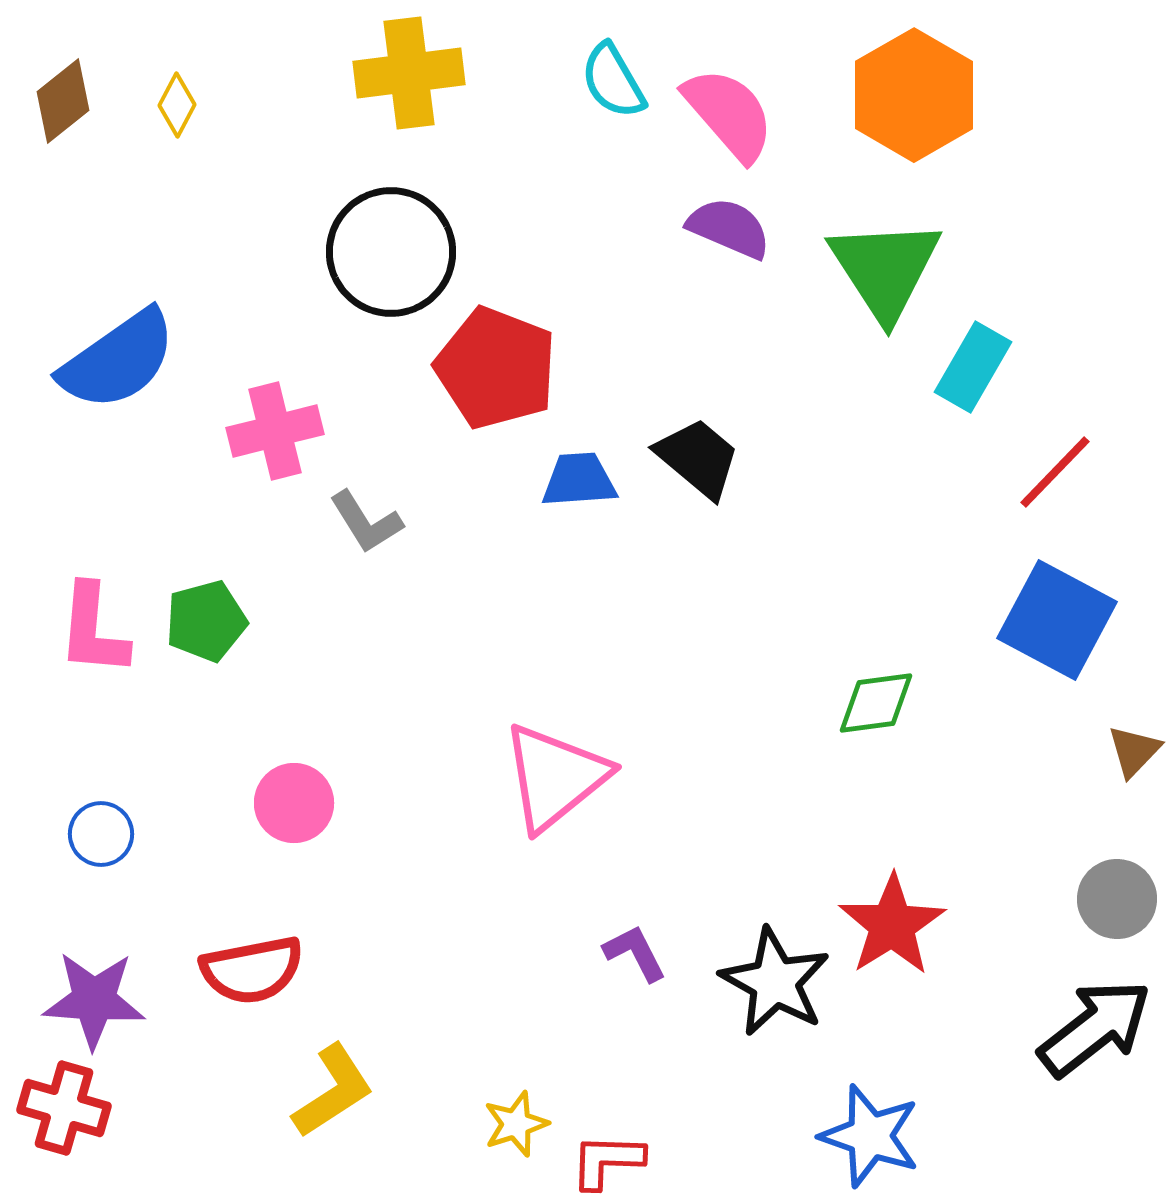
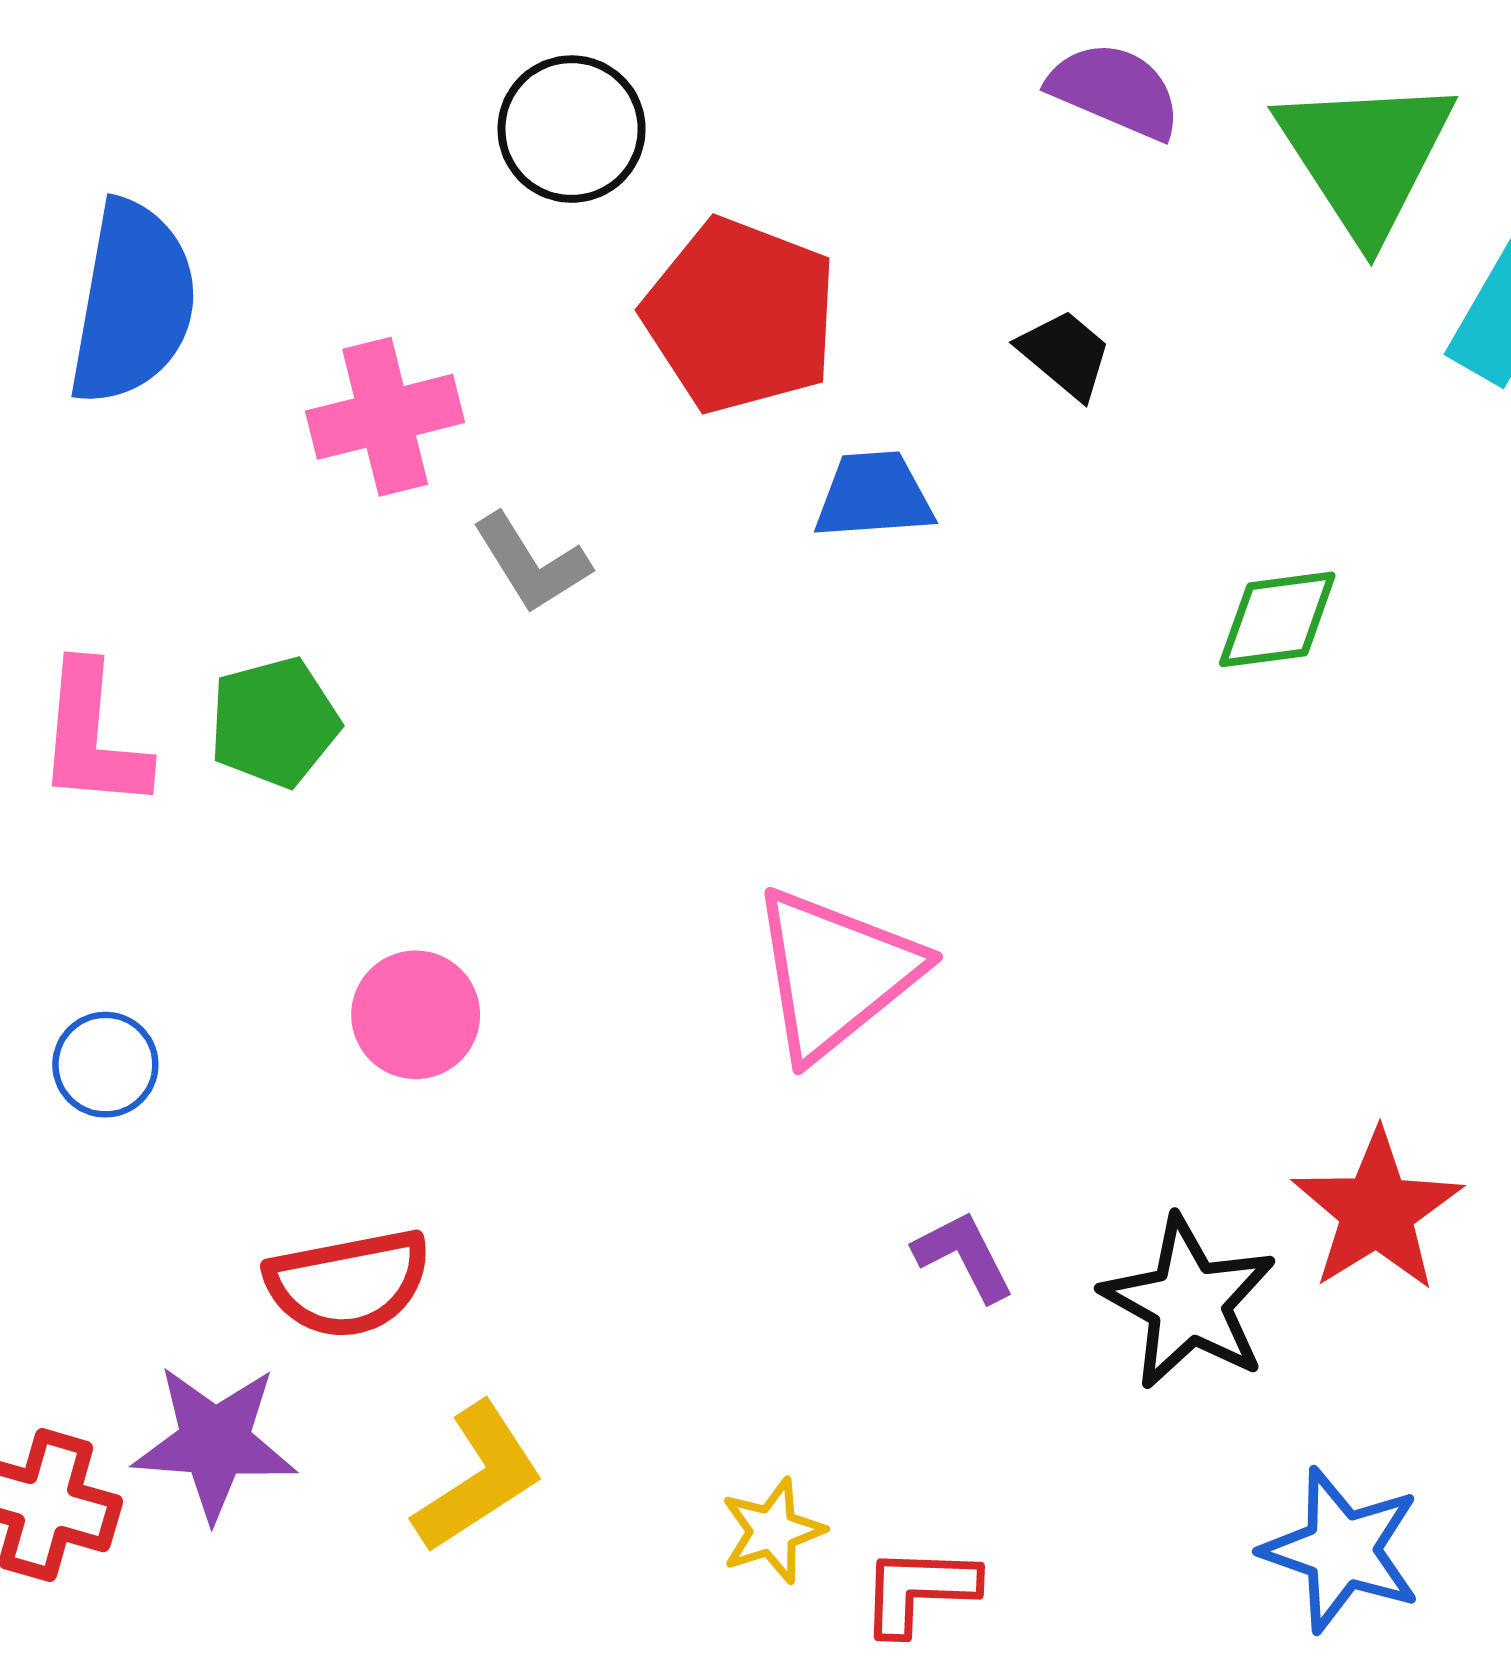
black circle: (391, 252) -> (572, 129), size x0.7
blue semicircle: (118, 360) -> (133, 303), turned -45
black trapezoid: (698, 458) -> (1065, 354), moved, size x0.7
green diamond: (876, 703) -> (1277, 619), moved
purple star: (94, 1000) -> (215, 1442), moved

